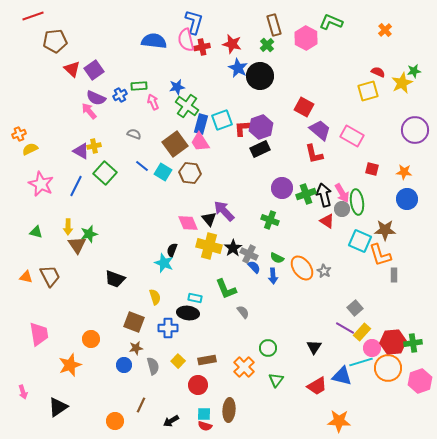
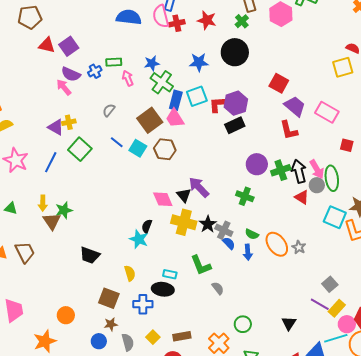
blue star: (238, 68) -> (199, 62), moved, turned -30
red triangle: (72, 69) -> (47, 45), turned -30
gray semicircle: (134, 134) -> (109, 110), turned -72

